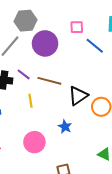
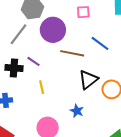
blue line: (95, 46) -> (100, 43), moved
brown line: (49, 81) -> (72, 53), moved

